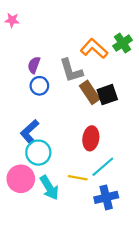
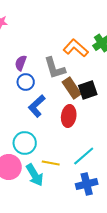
blue L-shape: (30, 132) -> (37, 106), moved
red ellipse: (91, 138) -> (69, 116), moved
yellow line: (78, 178) -> (51, 163), moved

